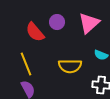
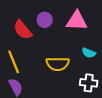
pink triangle: (89, 23) -> (77, 21), turned 45

